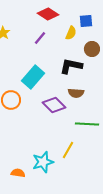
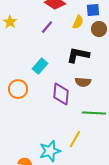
brown circle: (92, 49) -> (99, 29), moved
cyan rectangle: (33, 77) -> (40, 66), size x0.7
purple diamond: (54, 105) -> (61, 94), turned 50

